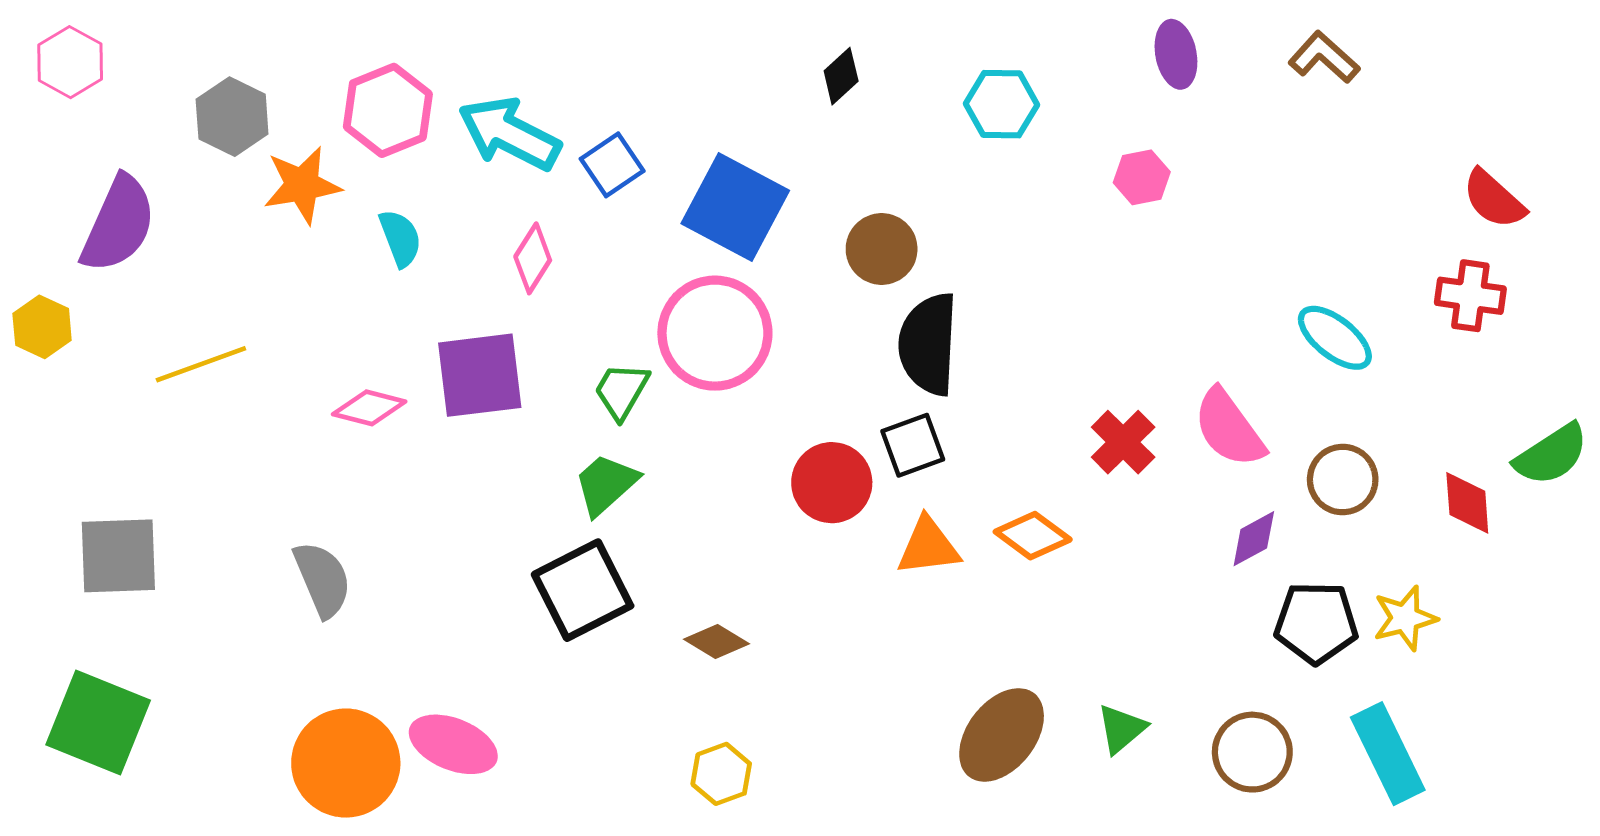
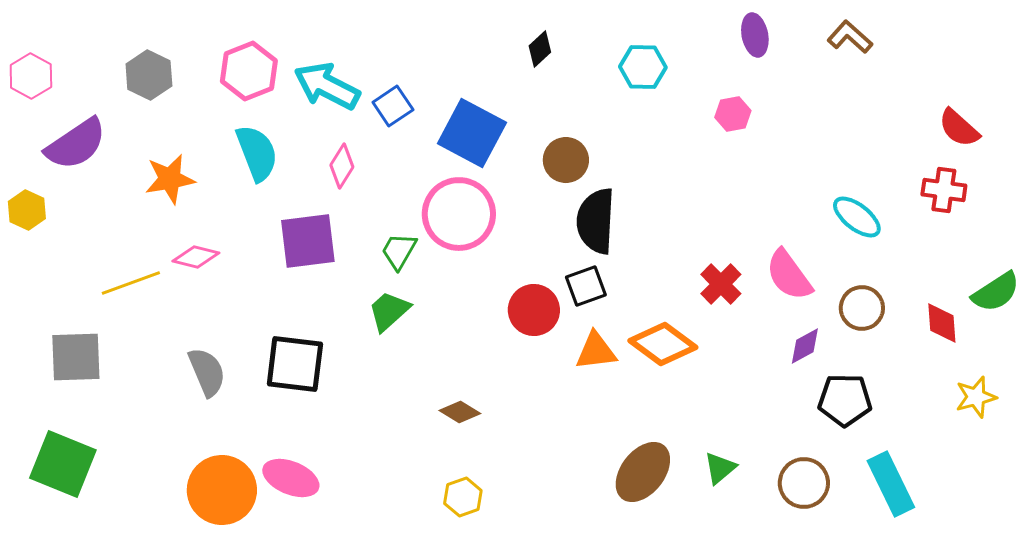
pink hexagon: (70, 62) -> (31, 76), moved
orange star: (302, 185) -> (170, 179), moved
purple semicircle: (118, 224) -> (76, 144), turned 32
cyan semicircle: (400, 238) -> (257, 153), size x1.5
yellow line: (201, 364) -> (131, 283), moved
pink diamond: (369, 408) -> (196, 257), moved
orange diamond: (1033, 536) -> (663, 344), size x1.4
black square: (583, 590) -> (295, 364), moved, turned 34
yellow star: (1405, 618) -> (976, 397), moved

